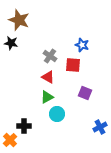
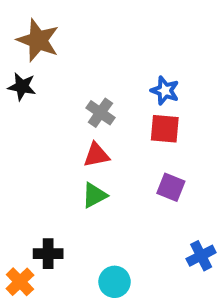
red square: (73, 65) -> (165, 129), moved
red triangle: (48, 77) -> (96, 155), turned -40
cyan circle: (57, 114) -> (115, 282), moved

